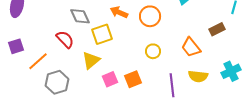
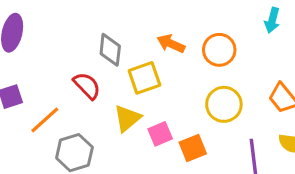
gray diamond: (80, 16) -> (110, 50), turned 30
yellow circle: (153, 51) -> (224, 104), size x1.5
pink square: (110, 79) -> (160, 134), moved

